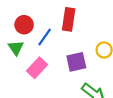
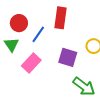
purple square: (76, 62) -> (68, 57), turned 30

